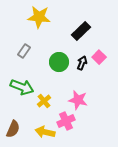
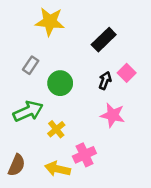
green circle: (59, 62) -> (60, 83), moved
green arrow: (22, 87) -> (28, 111), turned -45
pink star: (78, 100) -> (113, 115), moved

